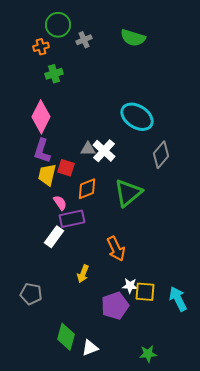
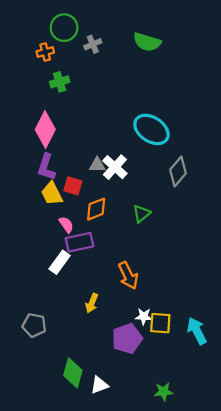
yellow trapezoid: (47, 175) -> (52, 194), turned -40
green triangle: (128, 193) -> (141, 214), size x0.6

